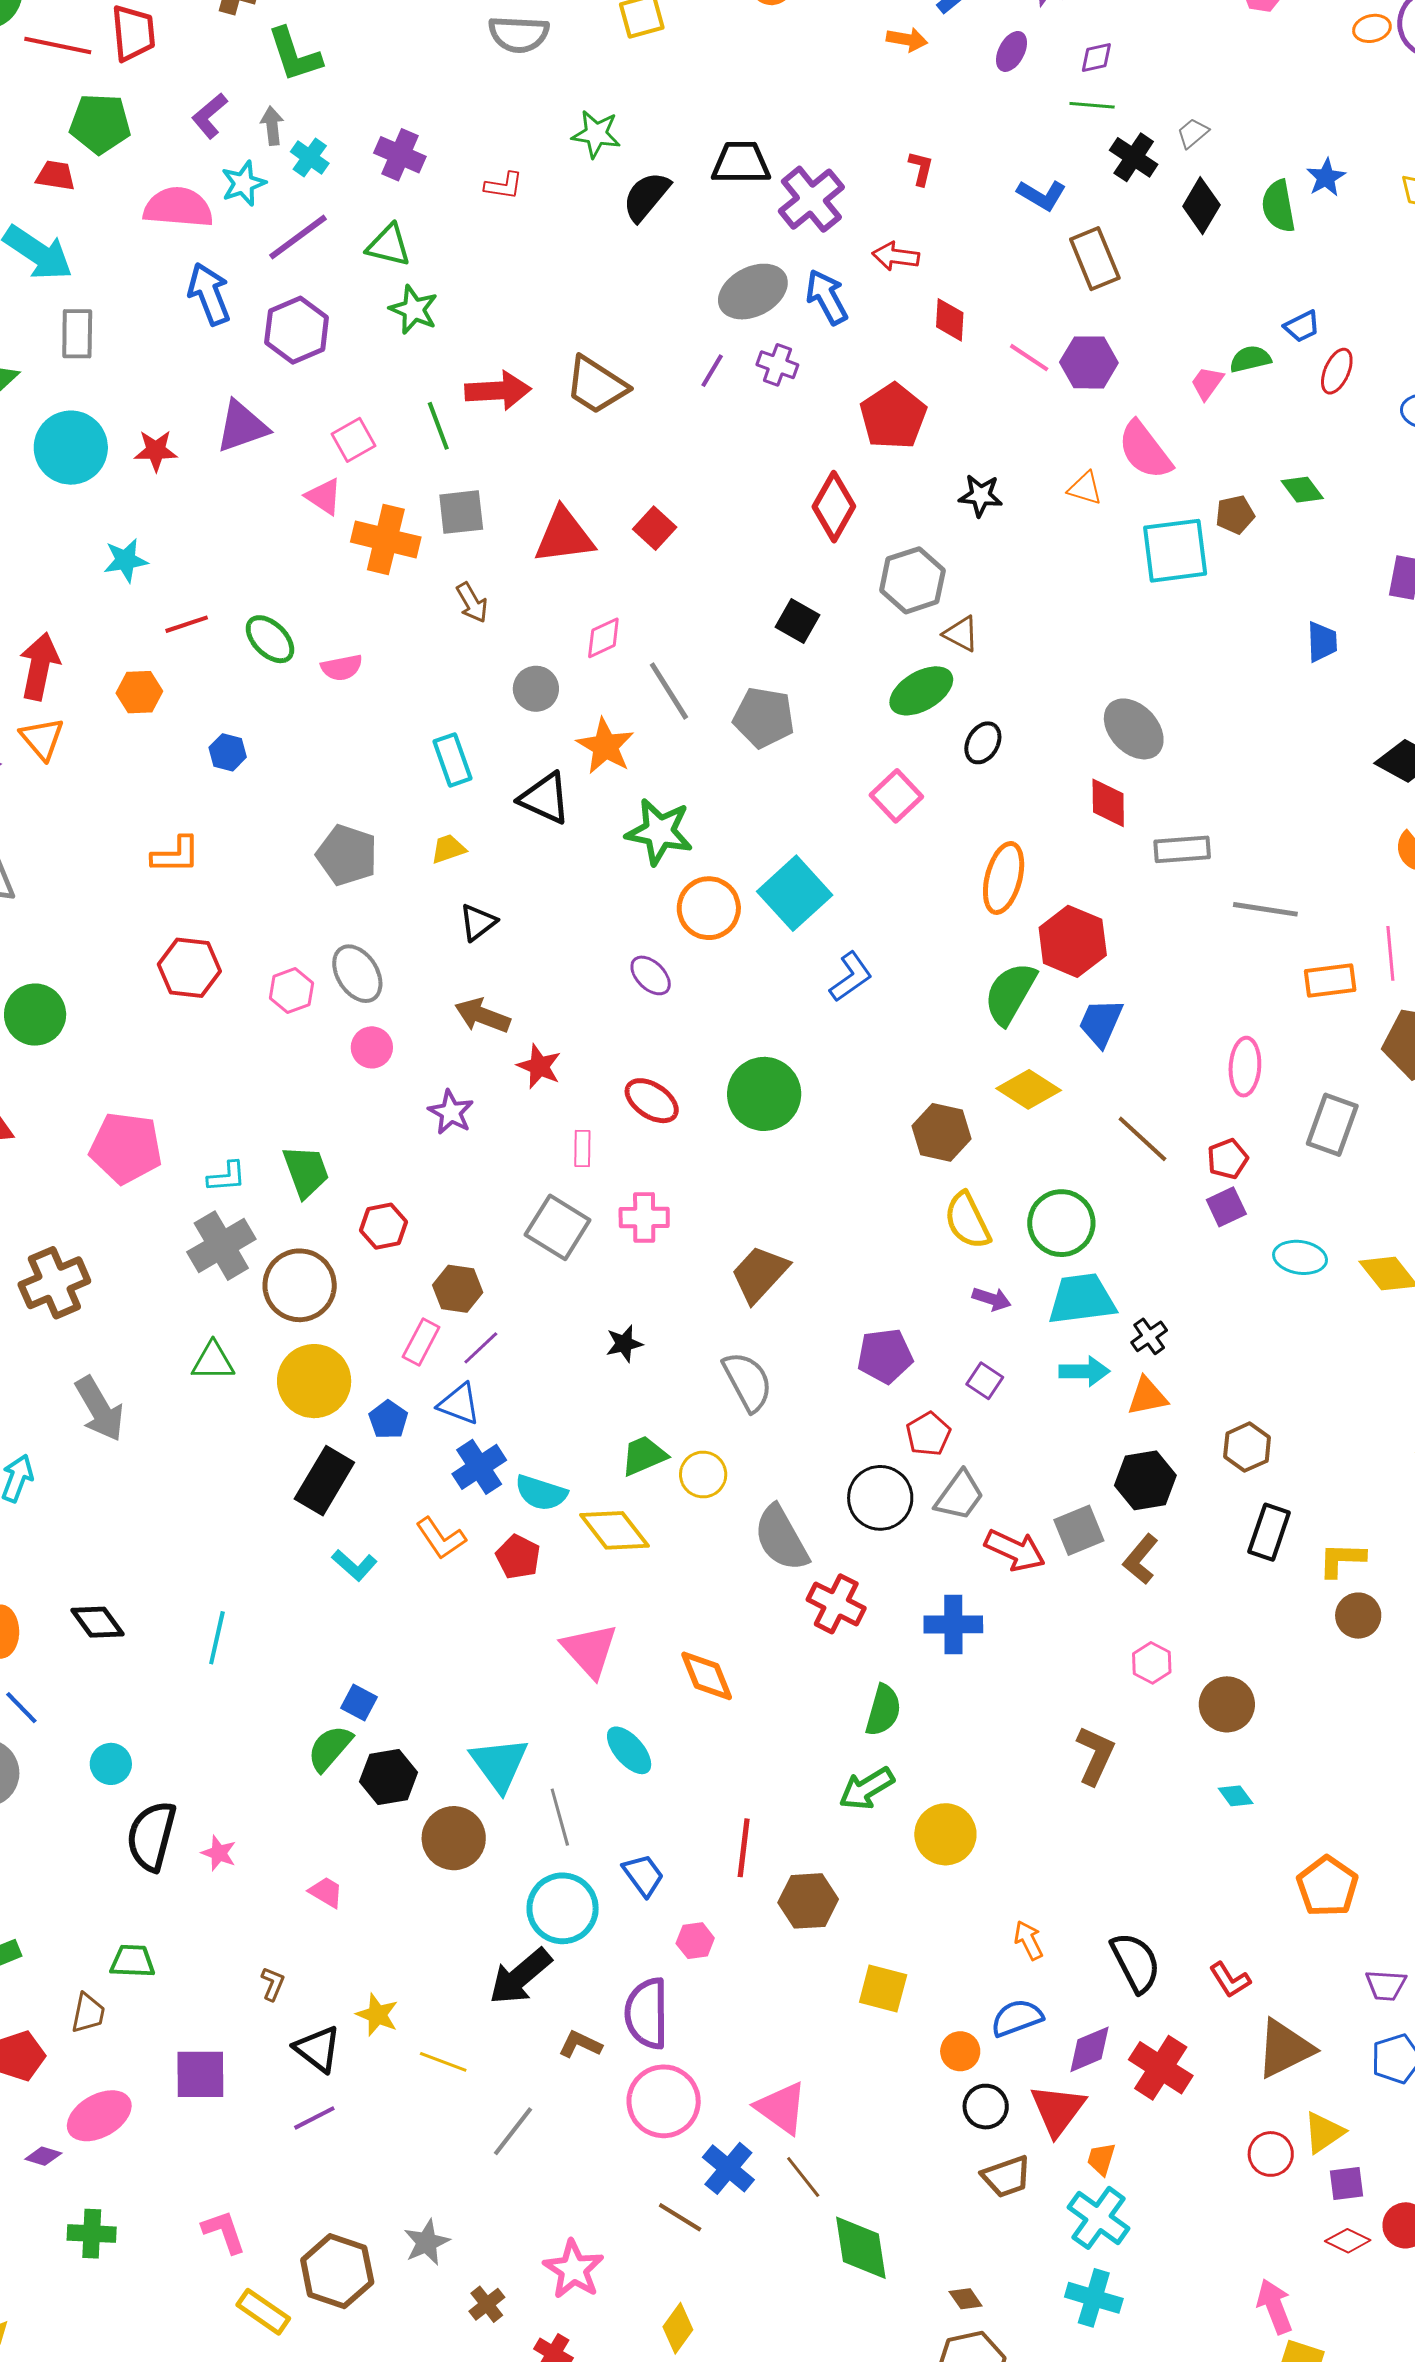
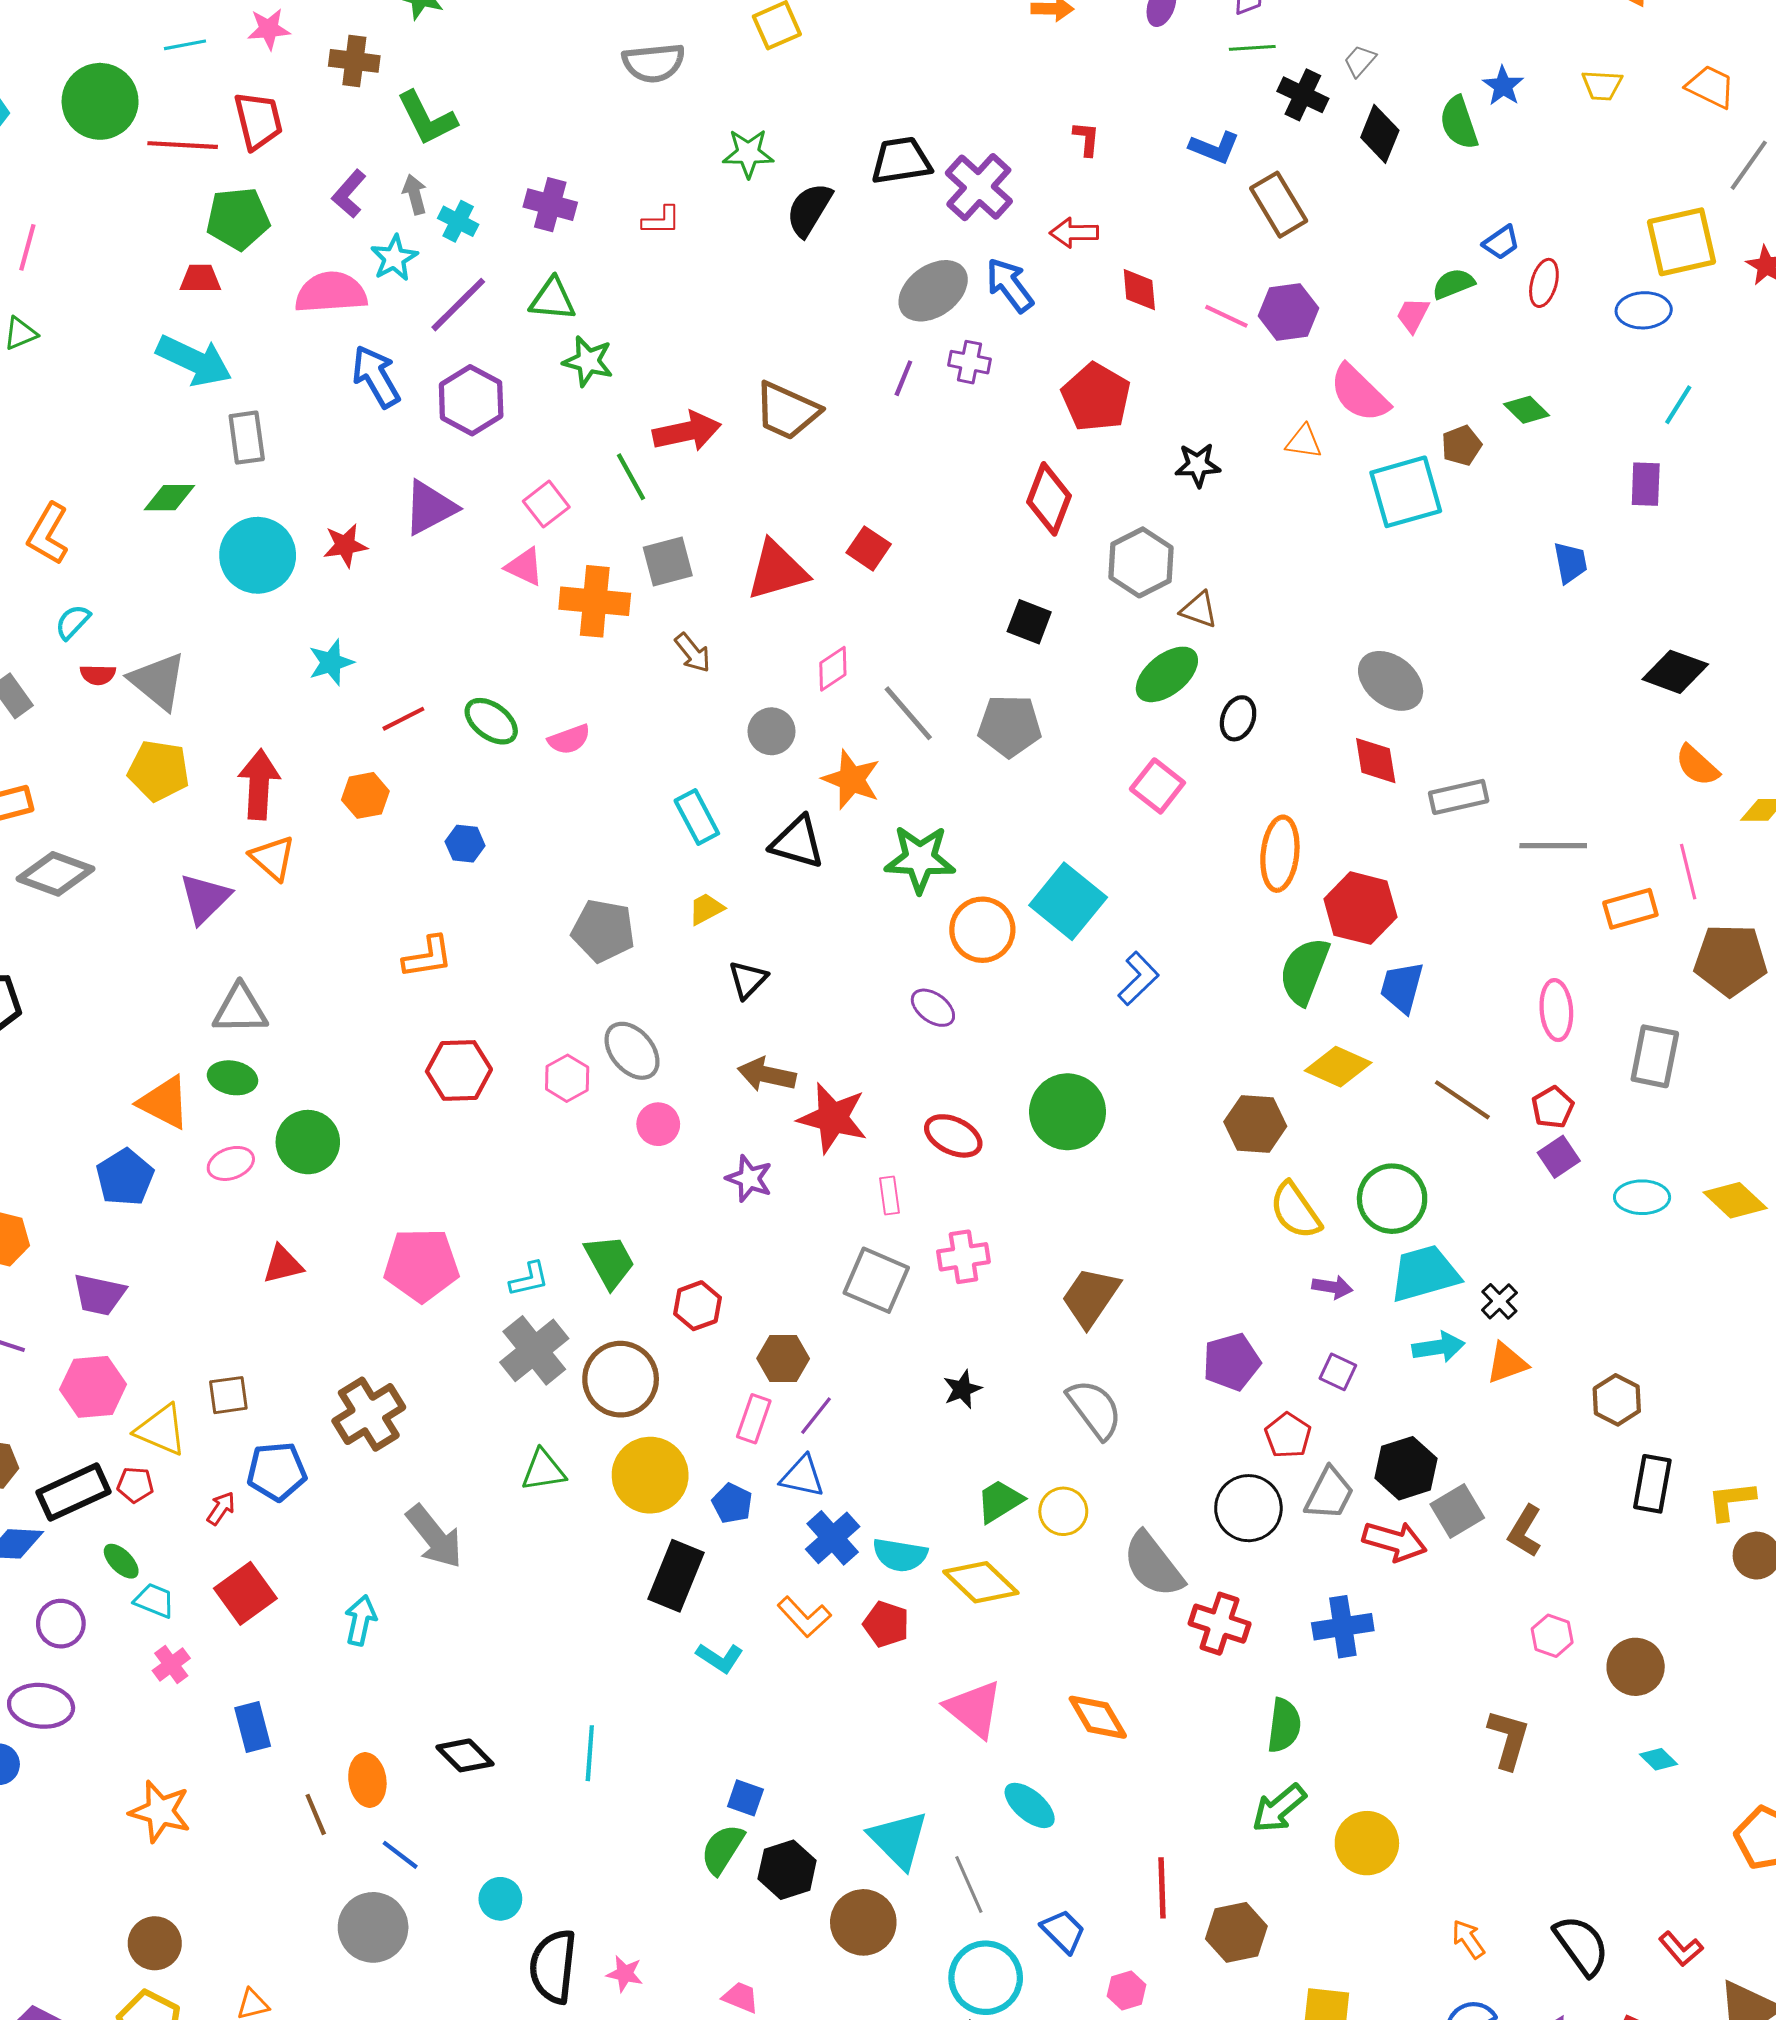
red star: (539, 1066) -> (833, 1118), size x1.5
black hexagon: (1145, 1480) -> (1406, 1468), moved

